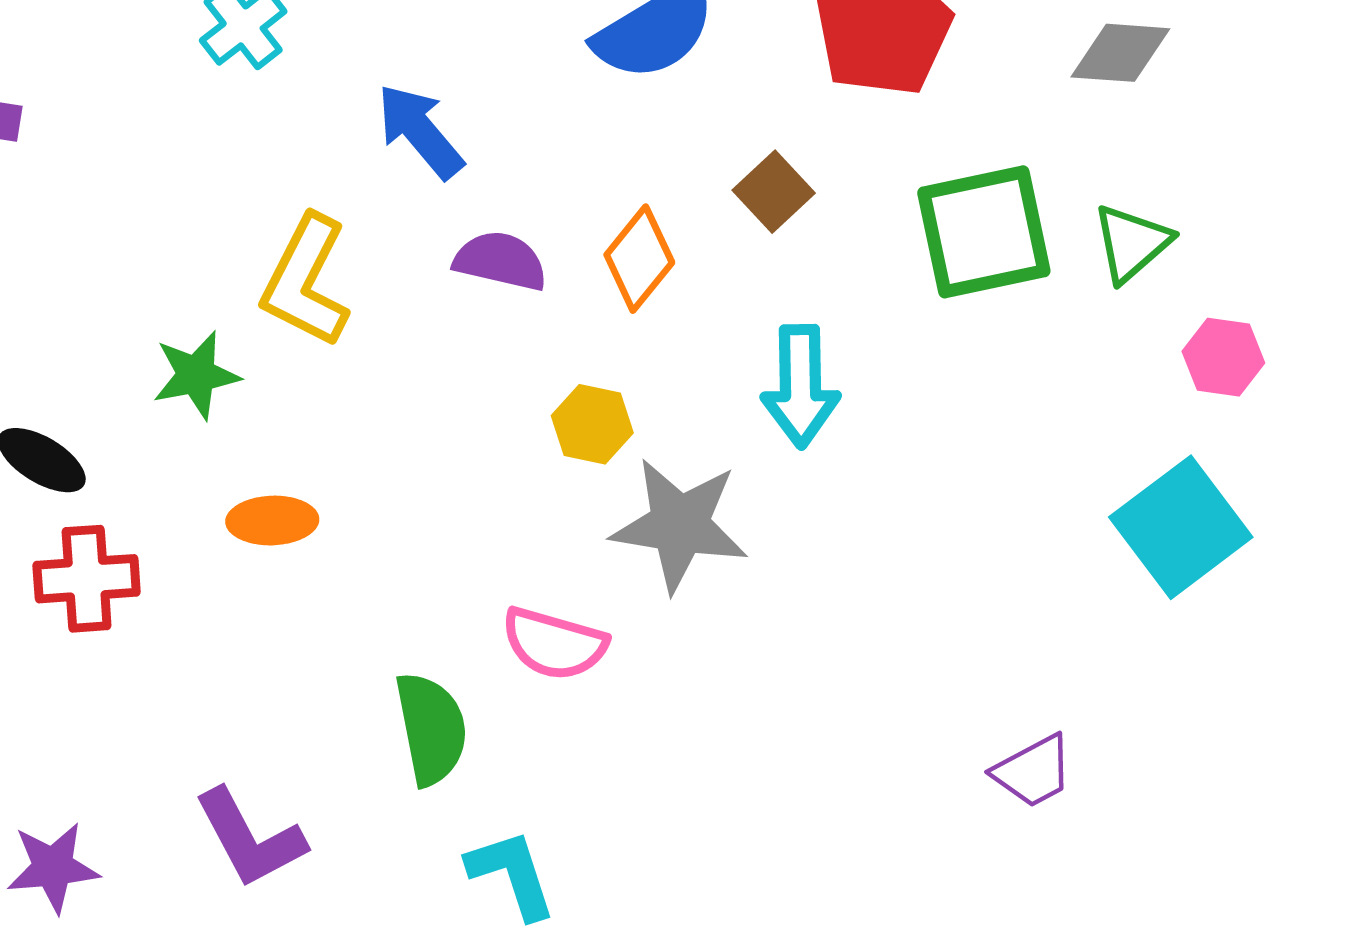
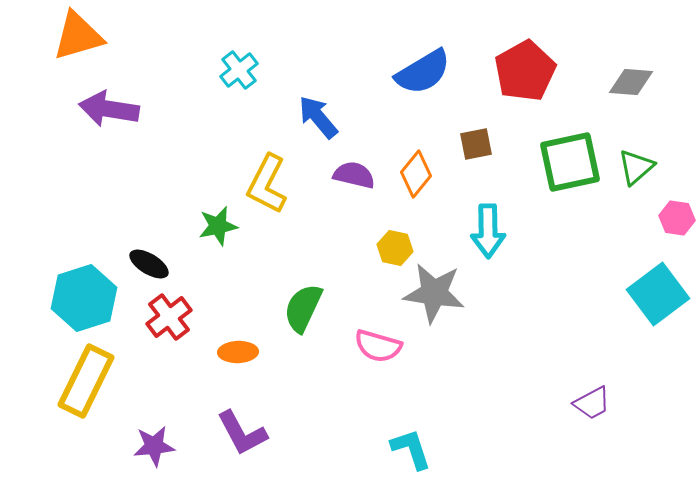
brown square: (774, 192) -> (476, 144), turned 32
orange ellipse: (272, 521) -> (238, 352), moved
red cross: (87, 579) -> (169, 317), turned -33
green semicircle: (431, 729) -> (303, 308), moved, turned -144
cyan L-shape: (512, 874) -> (411, 449), moved

